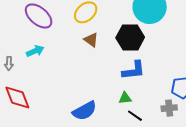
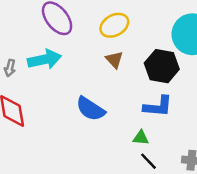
cyan arrow: (35, 51) -> (45, 59), size x1.5
blue semicircle: (84, 111) -> (90, 109), moved, turned 50

